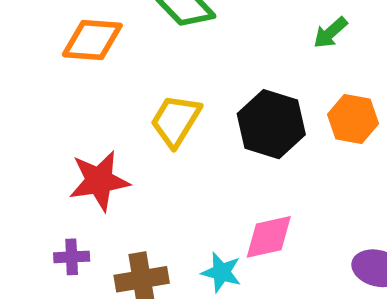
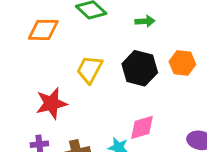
green arrow: (330, 33) -> (145, 21), moved, turned -138

